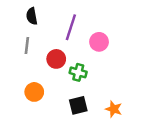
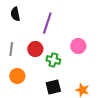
pink circle: (99, 42) -> (78, 46), moved
gray line: (27, 46) -> (11, 49), moved

